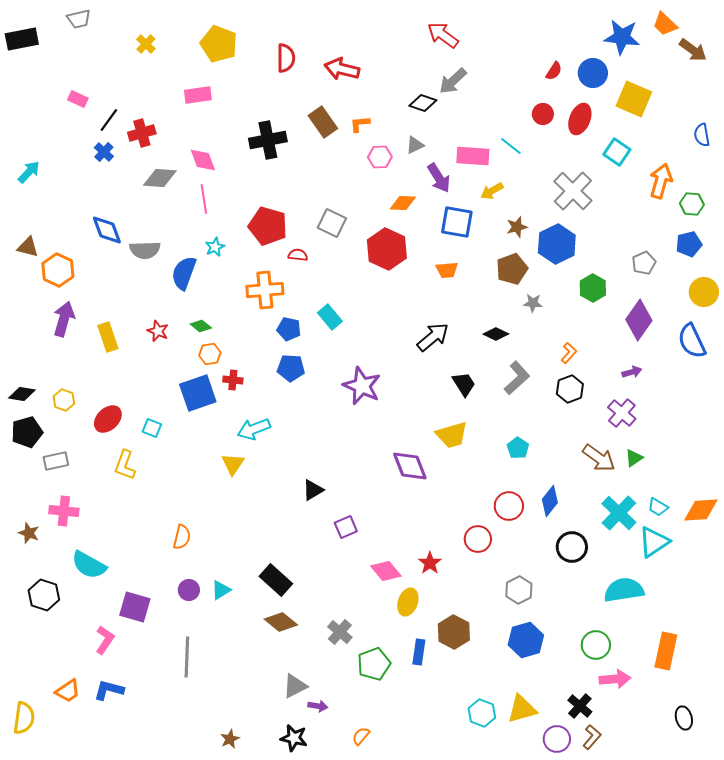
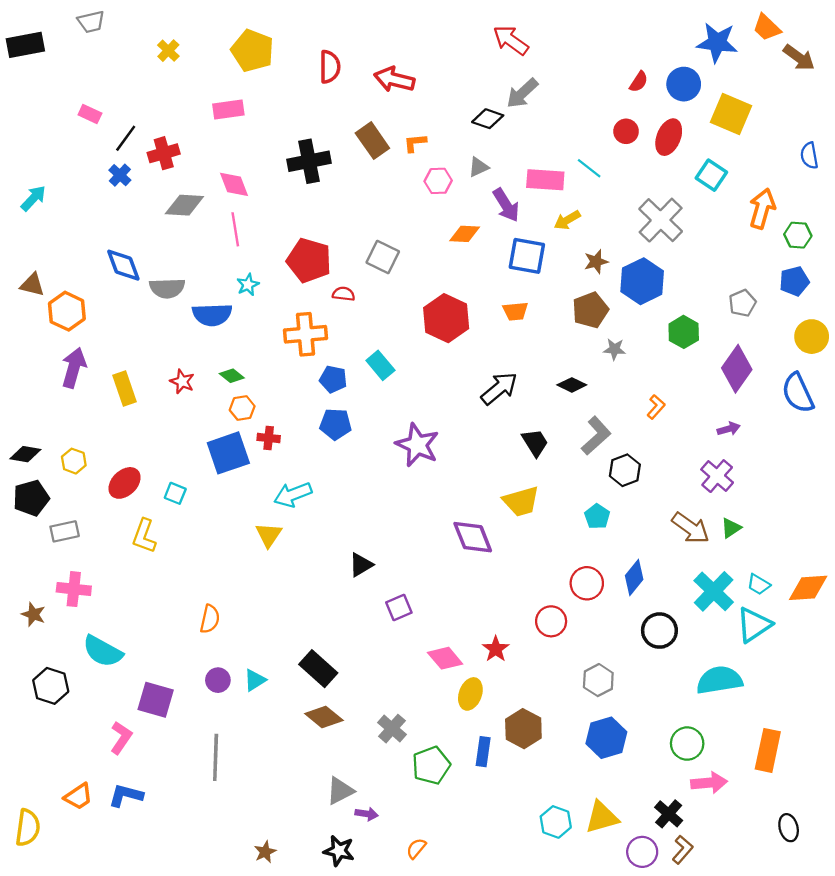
red hexagon: (387, 249) -> (446, 318), moved
blue semicircle: (184, 273) -> (212, 315), turned -112
black hexagon: (570, 389) -> (625, 470), moved

